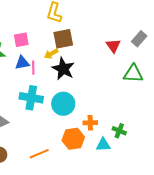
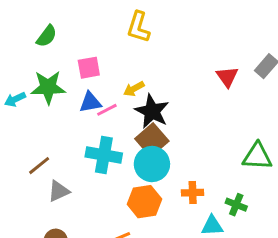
brown square: (63, 39) -> (152, 140), moved, turned -30
pink line: (33, 68) -> (107, 110), turned 64
green triangle: (133, 74) -> (257, 156), moved
orange hexagon: (73, 139) -> (144, 202), moved

